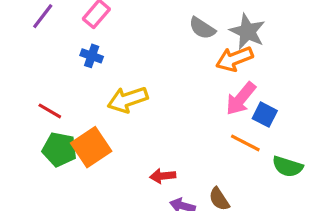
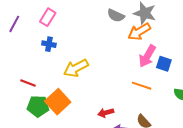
orange line: (245, 143) -> (142, 86), moved

